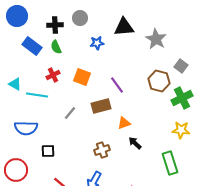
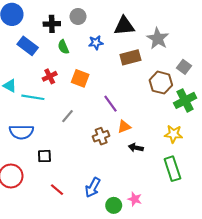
green semicircle: (56, 47) -> (63, 47), moved
purple line: (117, 85) -> (111, 104), moved
brown rectangle: (101, 106) -> (130, 57), moved
yellow star: (181, 130) -> (174, 134), moved
black arrow: (135, 143) -> (136, 148), turned -32
brown cross: (102, 150) -> (101, 136), moved

